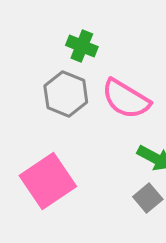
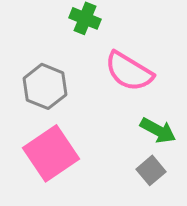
gray hexagon: (66, 94) -> (45, 86), moved

